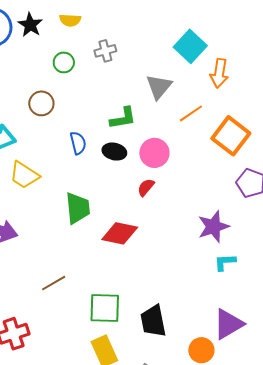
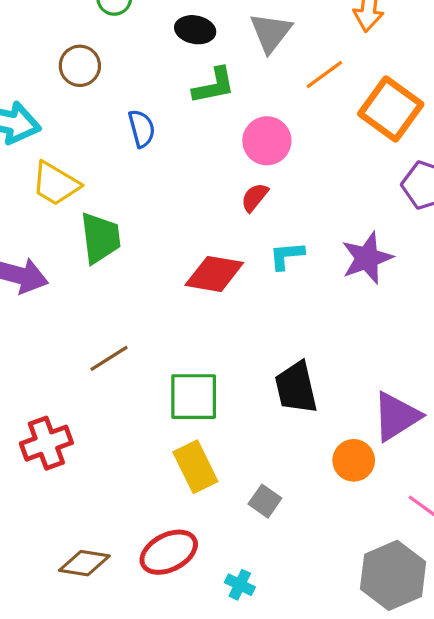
black ellipse: (114, 152) -> (195, 30), moved
green trapezoid: (78, 208) -> (100, 238), moved
cyan L-shape: (225, 262) -> (287, 256), moved
black trapezoid: (153, 321) -> (296, 388), moved

